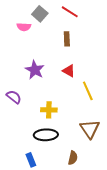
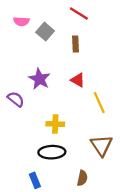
gray square: (40, 14) -> (45, 32), moved
pink semicircle: (24, 27) -> (21, 21), moved
purple semicircle: (14, 97) -> (16, 99), moved

